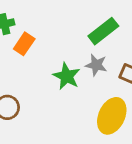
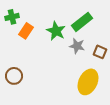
green star: (67, 76) -> (56, 31), moved

